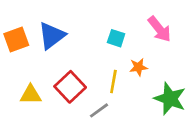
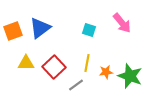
orange star: (138, 67) -> (106, 72), moved
yellow triangle: (31, 95) -> (26, 63), moved

